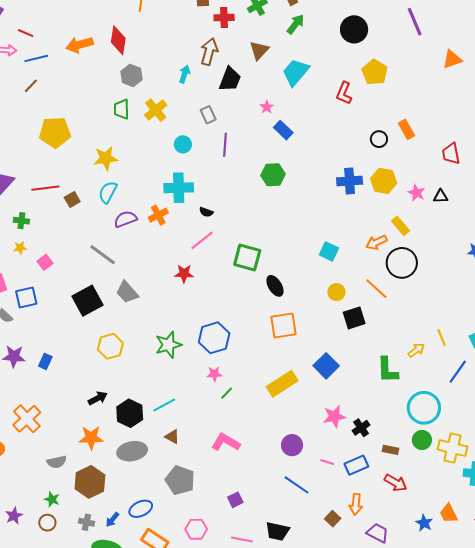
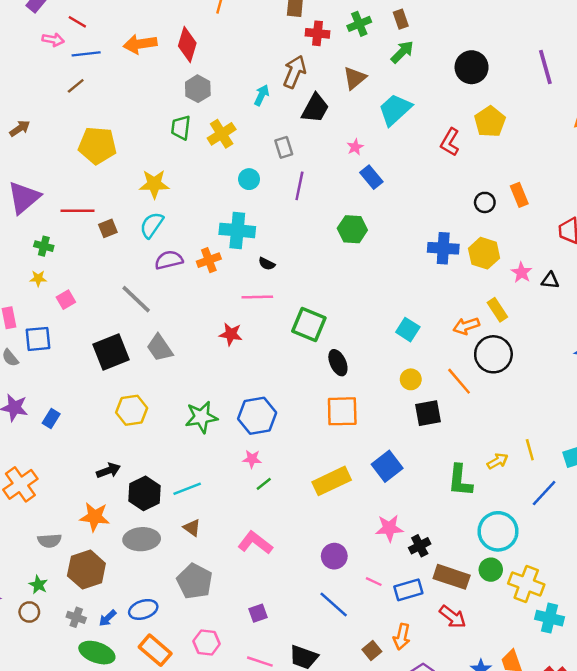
pink line: (202, 240) -> (257, 297), turned 30
brown rectangle: (391, 450) -> (452, 577), size x1.8

